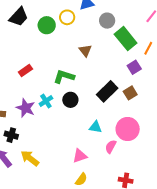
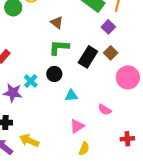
green L-shape: (64, 77) -> (59, 47), moved
cyan triangle: (96, 127) -> (71, 96), moved
pink circle: (128, 129) -> (128, 77), moved
pink semicircle: (111, 147) -> (105, 110), turned -72

